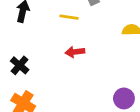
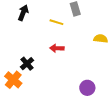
black cross: (20, 65) -> (27, 64), moved

